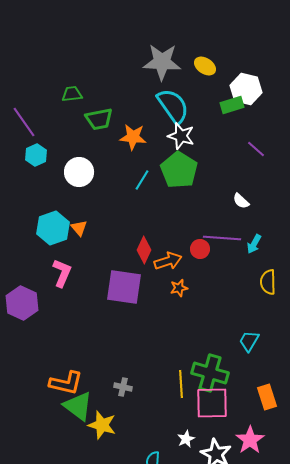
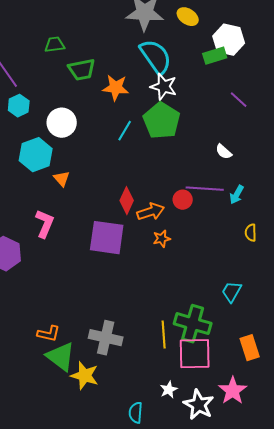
cyan hexagon: (53, 228) -> (36, 155), moved
yellow semicircle: (268, 282) -> (251, 233), size x0.7
orange L-shape: (66, 383) -> (49, 334), size x0.7
gray cross: (123, 387) -> (106, 338), size x1.8

